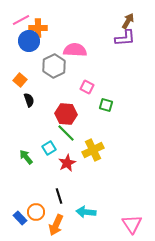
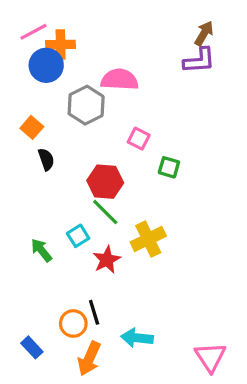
orange circle: (36, 212) -> (73, 323), moved

